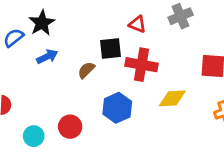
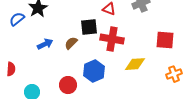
blue arrow: (47, 57) -> (45, 44), moved
red circle: (70, 127) -> (68, 85), moved

